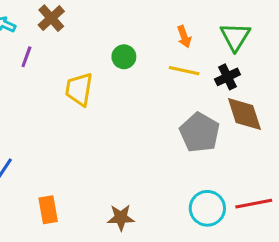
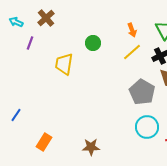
yellow line: (184, 71) -> (132, 52), turned -54
cyan circle: (207, 208) -> (147, 127), moved
orange rectangle: (48, 210) -> (44, 142), turned 42

